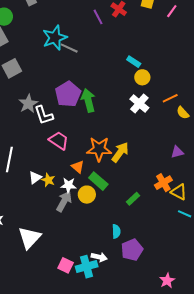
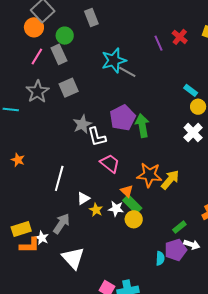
yellow star: (48, 180) -> (96, 210), moved
green rectangle: (98, 181) -> (132, 204), moved
gray arrow: (64, 201) -> (61, 224), moved
white triangle: (29, 238) -> (73, 258), turned -30
purple pentagon: (132, 250) -> (176, 250), moved
white arrow: (99, 257) -> (192, 245), moved

